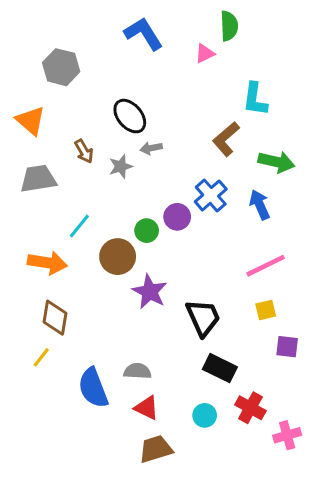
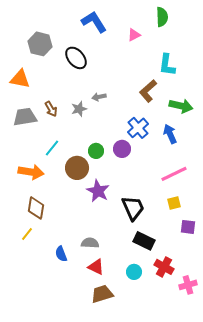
green semicircle: (229, 26) -> (162, 17), moved
black ellipse: (130, 116) -> (76, 58), moved
orange triangle: (31, 121) -> (20, 79), turned -30
brown arrow: (84, 151) -> (51, 109), moved
purple circle: (177, 217) -> (122, 149), moved
blue semicircle: (93, 388) -> (61, 254), size x0.6

